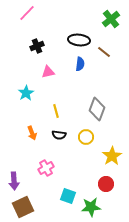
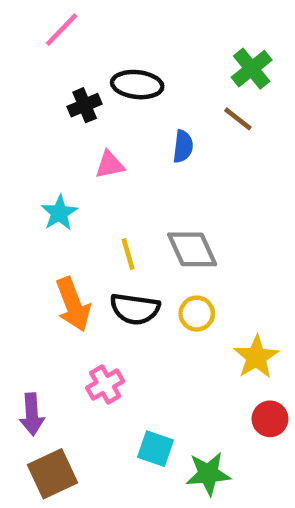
green cross: (111, 19) -> (252, 69), moved
black ellipse: (79, 40) -> (137, 85), moved
gray diamond: (97, 109) -> (192, 249), moved, turned -45
orange arrow: (32, 133) -> (73, 304), size x1.6
black semicircle: (59, 135) -> (135, 309), size x1.5
red circle: (106, 184) -> (270, 419), moved

